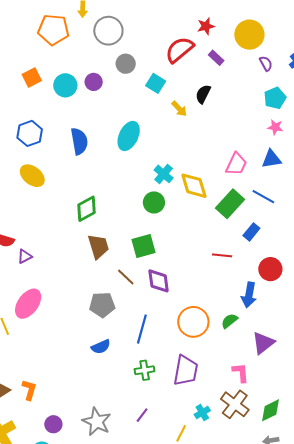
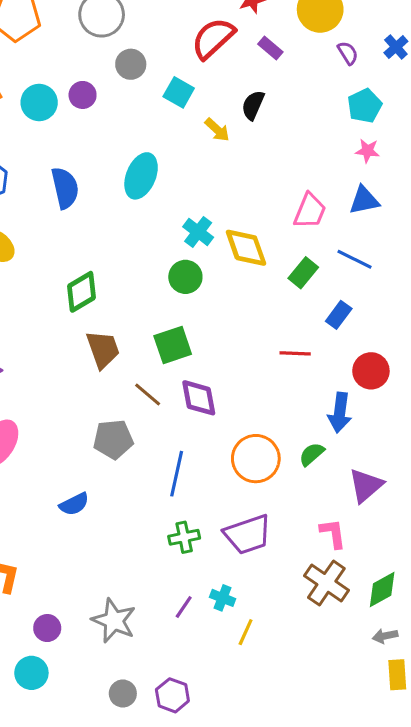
green rectangle: (230, 204) -> (303, 273), size x0.7
blue semicircle: (101, 347) -> (74, 504), moved
purple trapezoid: (186, 371) -> (248, 535), turned 64
cyan cross: (202, 413) -> (223, 598), moved, turned -35

